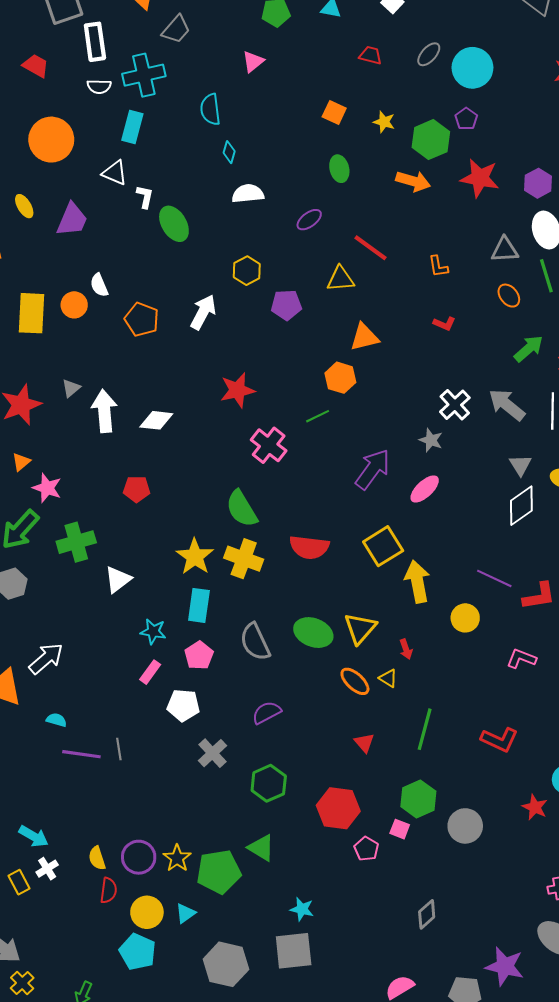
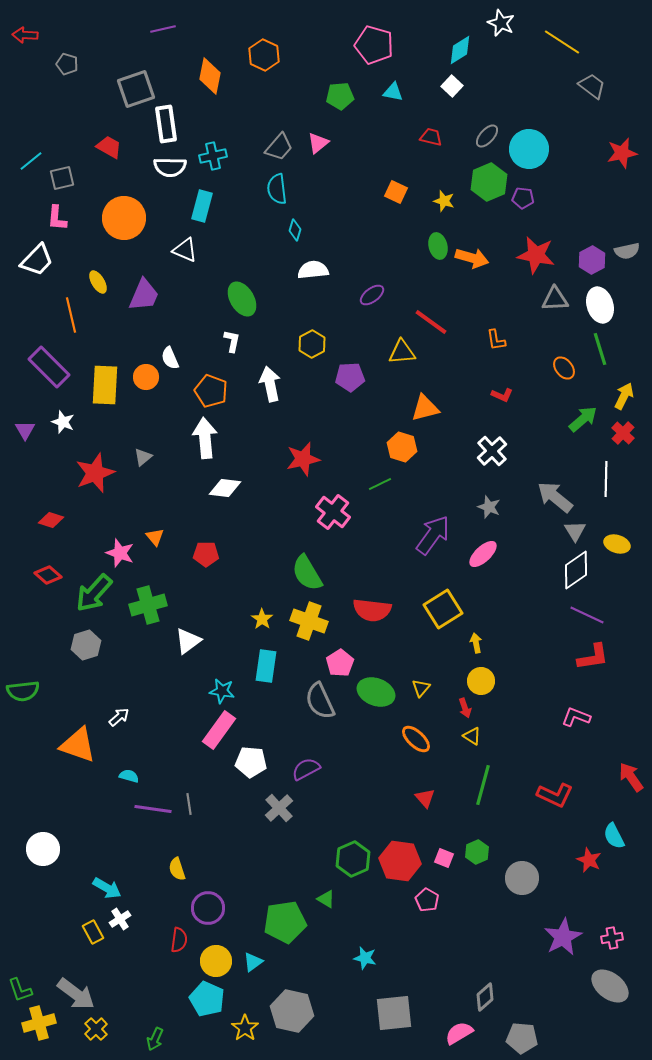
gray trapezoid: (176, 29) -> (279, 147), moved
cyan cross: (144, 75) -> (213, 156), size x0.7
white semicircle: (99, 87) -> (170, 167), size x1.4
purple pentagon: (466, 119) -> (523, 198), turned -30
green hexagon: (431, 140) -> (489, 182), moved
green ellipse: (339, 169) -> (438, 246), moved
white L-shape: (145, 197) -> (232, 341), moved
gray triangle: (505, 250) -> (555, 299), moved
white arrow: (203, 312) -> (270, 384), turned -40
white cross: (455, 405) -> (492, 451), moved
gray arrow: (507, 405) -> (555, 497), moved
white arrow: (104, 411) -> (205, 438), moved
orange triangle: (21, 462) -> (155, 537), moved, turned -30
yellow star: (195, 557) -> (262, 619), size x0.6
purple line: (494, 578) -> (587, 615), moved
yellow arrow: (417, 582) -> (476, 643), size x0.5
yellow circle: (465, 618) -> (481, 681), moved
yellow triangle: (360, 628) -> (421, 688), size x0.6
pink pentagon: (199, 655) -> (340, 663), moved
white arrow: (46, 659) -> (119, 717), size x0.6
pink rectangle: (150, 672) -> (219, 730), size x1.6
yellow triangle: (388, 678) -> (472, 736), moved
purple semicircle: (267, 713) -> (306, 769), moved
green hexagon: (269, 783) -> (353, 859), moved
green hexagon: (418, 799) -> (477, 852), size x0.7
pink square: (400, 829) -> (444, 858), moved
green triangle: (261, 848) -> (326, 899), size x0.7
yellow semicircle: (97, 858) -> (177, 869), moved
yellow star: (177, 858) -> (245, 1028), moved
gray diamond: (427, 914) -> (485, 997), moved
gray square: (294, 951) -> (394, 1013), moved
purple star: (505, 966) -> (563, 937), moved, turned 30

